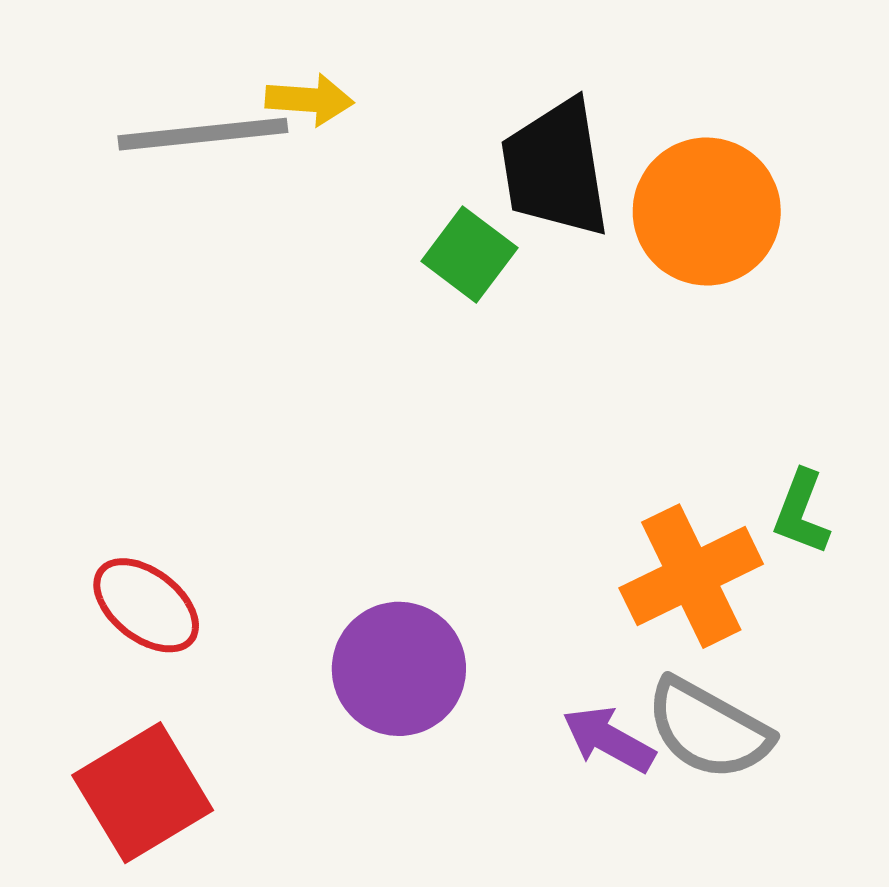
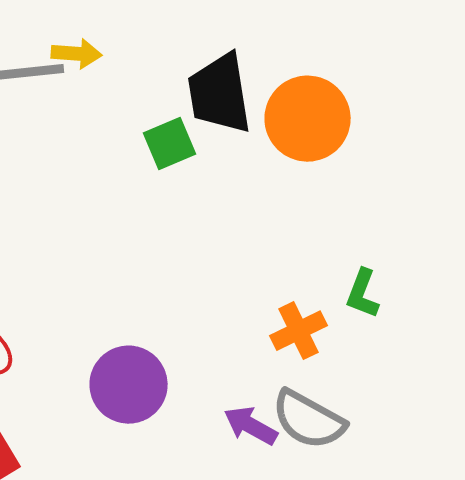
green square: (469, 254) -> (170, 144), turned 30
orange cross: (691, 576) -> (299, 331), size x0.7

